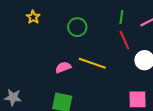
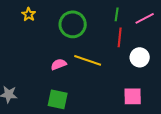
green circle: (77, 27) -> (73, 24), size x1.4
red line: (124, 40) -> (120, 37), turned 30

